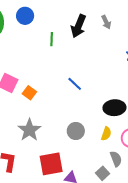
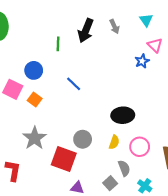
blue circle: (25, 16) -> (34, 70), moved
blue line: (75, 84) -> (74, 84), moved
red square: (51, 164) -> (64, 159), moved, turned 30

